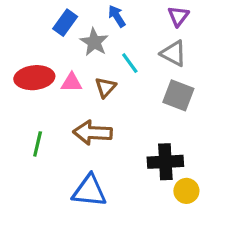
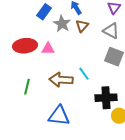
cyan line: (130, 63) -> (84, 74), moved
brown triangle: (106, 87) -> (82, 26), moved

